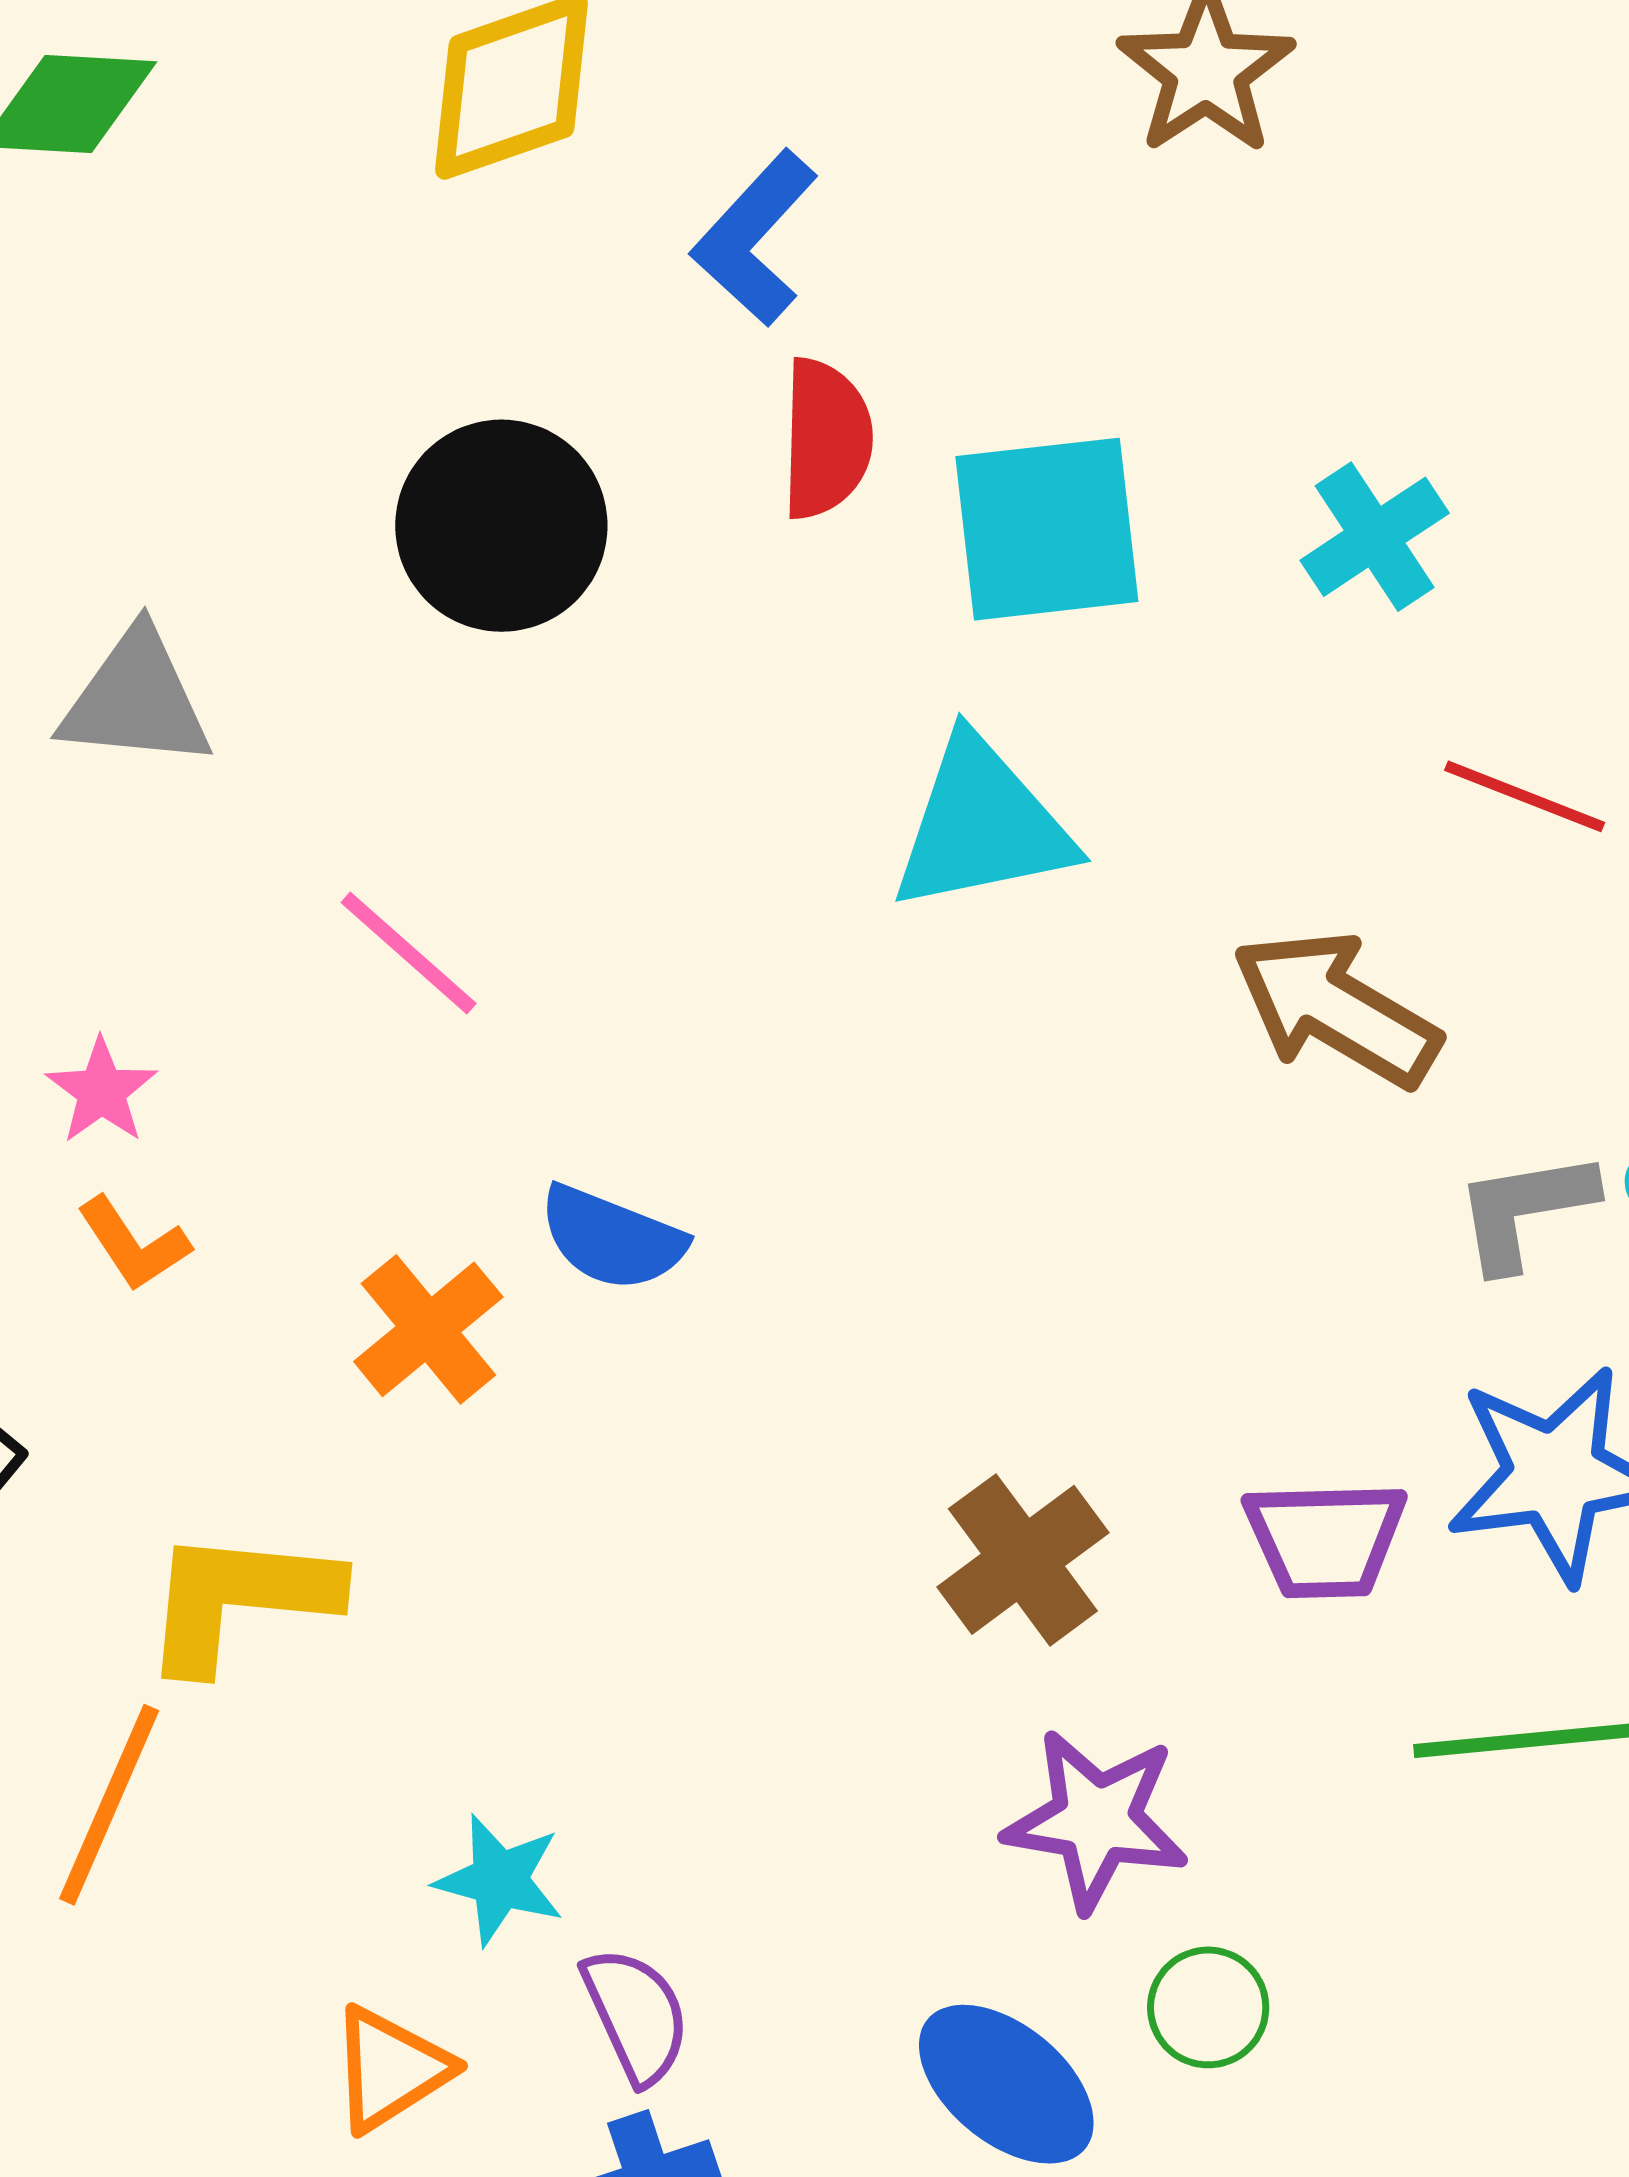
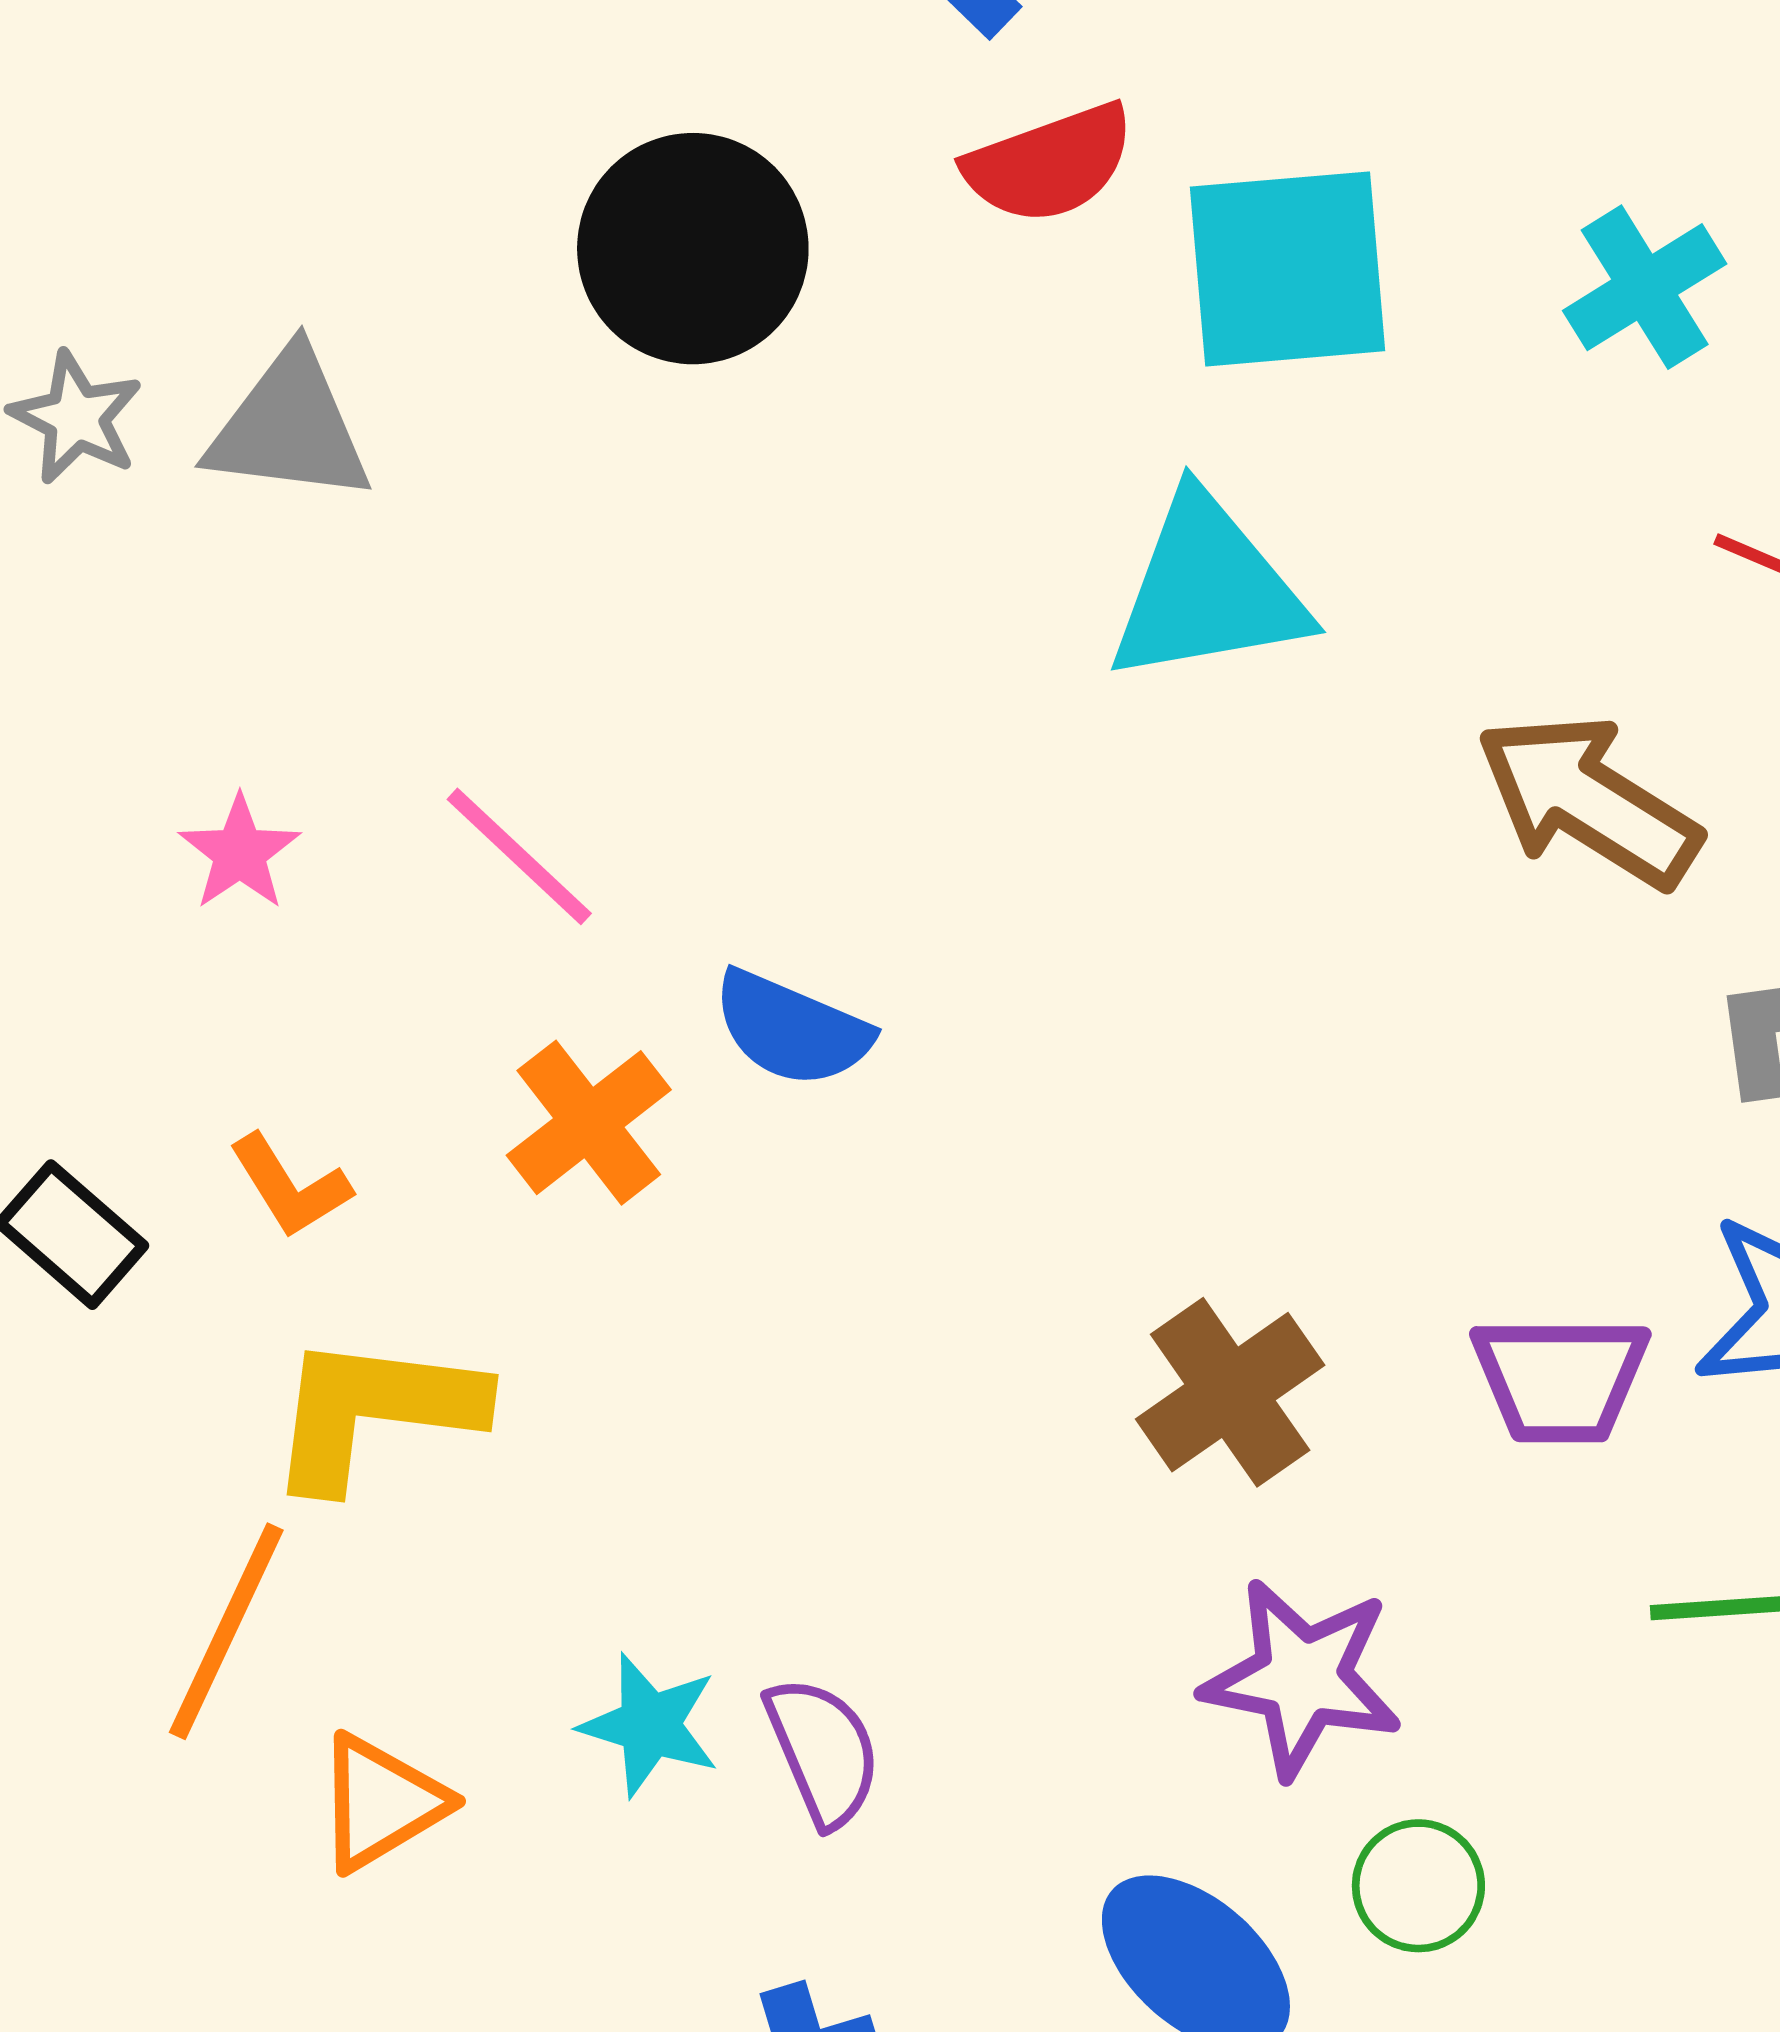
red semicircle: (826, 439) -> (1050, 164), turned 67
pink line: (409, 953) -> (519, 856), moved
orange L-shape: (134, 1244) -> (290, 1186), moved
purple semicircle: (636, 2015) -> (823, 1751), moved
orange triangle: (390, 2069) -> (381, 1803), moved

